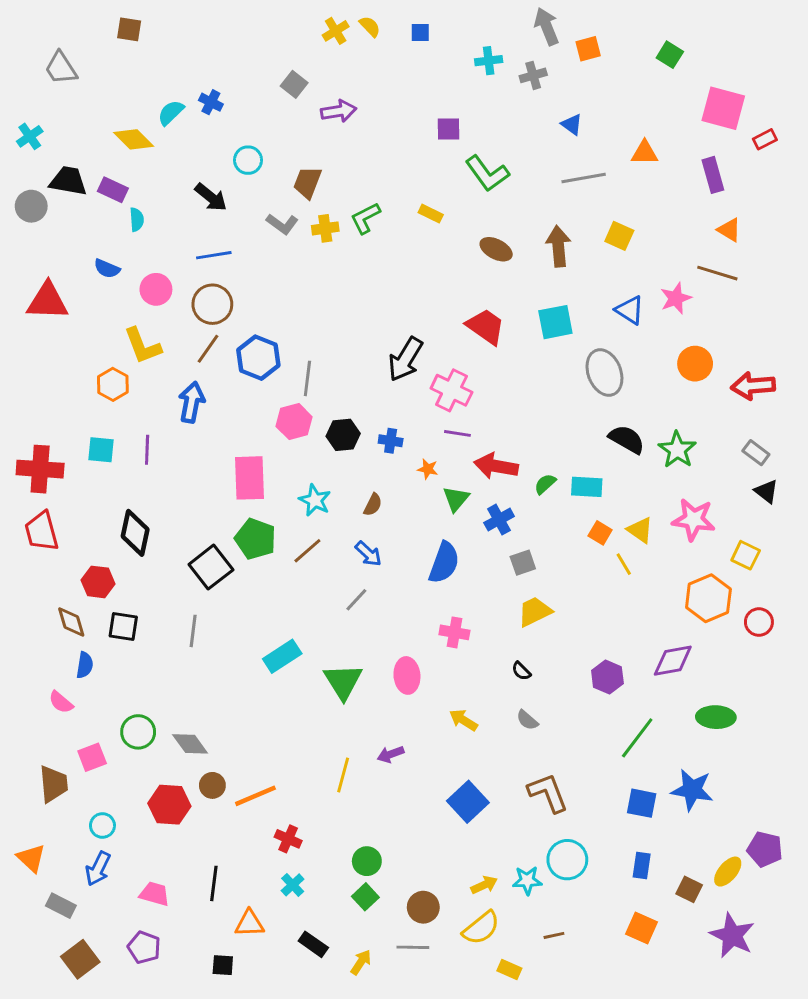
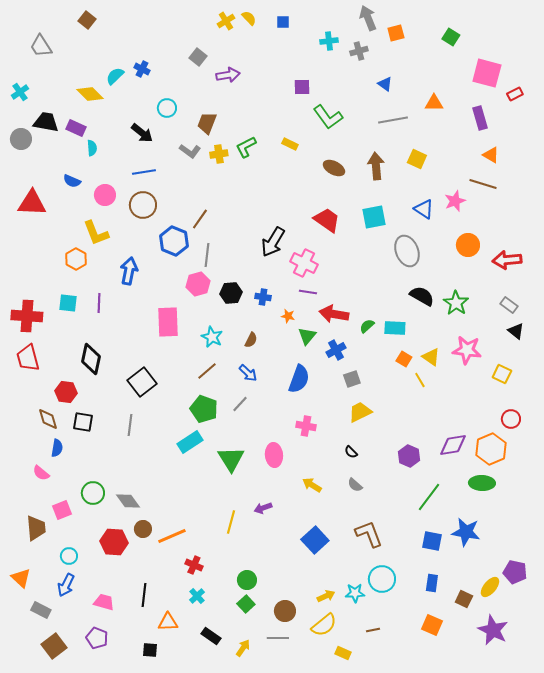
brown square: (129, 29) -> (87, 20), turned 30
brown line: (208, 349) -> (200, 219), moved
green pentagon: (255, 539) -> (204, 409), moved
orange hexagon: (708, 598) -> (491, 449), moved

